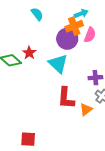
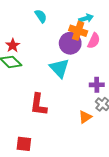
orange cross: (74, 26) -> (78, 31), turned 36
red star: (29, 53) -> (13, 45), moved
red L-shape: (66, 98) -> (39, 105), moved

